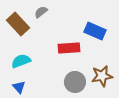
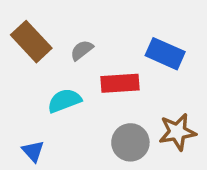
gray semicircle: (41, 12) -> (82, 50), moved
cyan semicircle: (21, 61) -> (64, 101), moved

